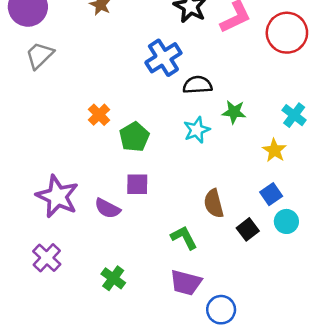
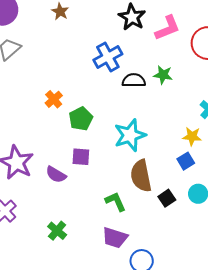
green star: (234, 112) -> (163, 75), moved
cyan star: (197, 130) -> (130, 135), moved, size x1.5
yellow star: (274, 150) -> (192, 136), turned -30
blue square: (271, 194) -> (186, 161), moved
brown semicircle: (214, 203) -> (141, 176), size x1.4

